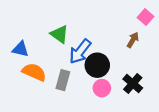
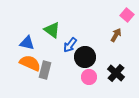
blue triangle: (20, 49) -> (27, 43), moved
blue arrow: (80, 51) -> (70, 45), size x0.7
gray rectangle: (63, 80) -> (45, 70), moved

